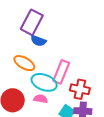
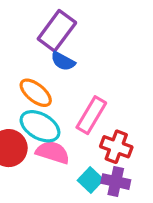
cyan ellipse: (44, 82) -> (40, 126), moved
pink semicircle: (41, 99) -> (53, 152), size x1.5

